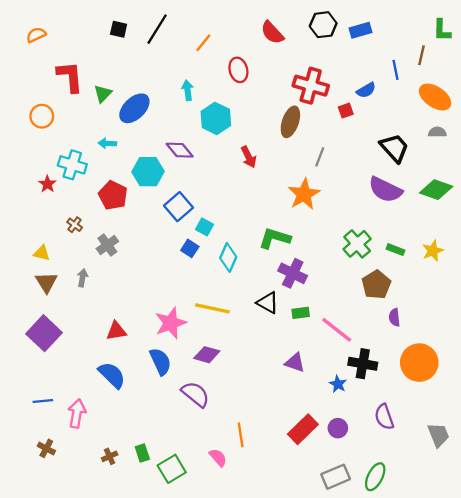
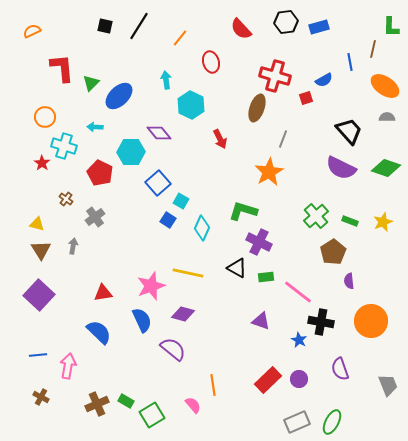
orange circle: (42, 116) -> (45, 117), moved
green rectangle: (142, 453) -> (126, 401), turned -42
brown cross: (110, 456) -> (97, 404), size x1.6

